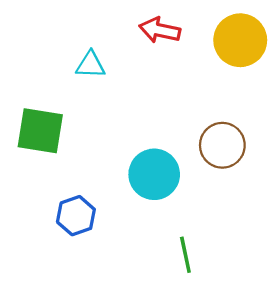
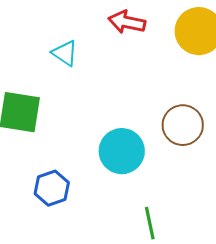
cyan triangle: (91, 65) -> (65, 53), turned 32

